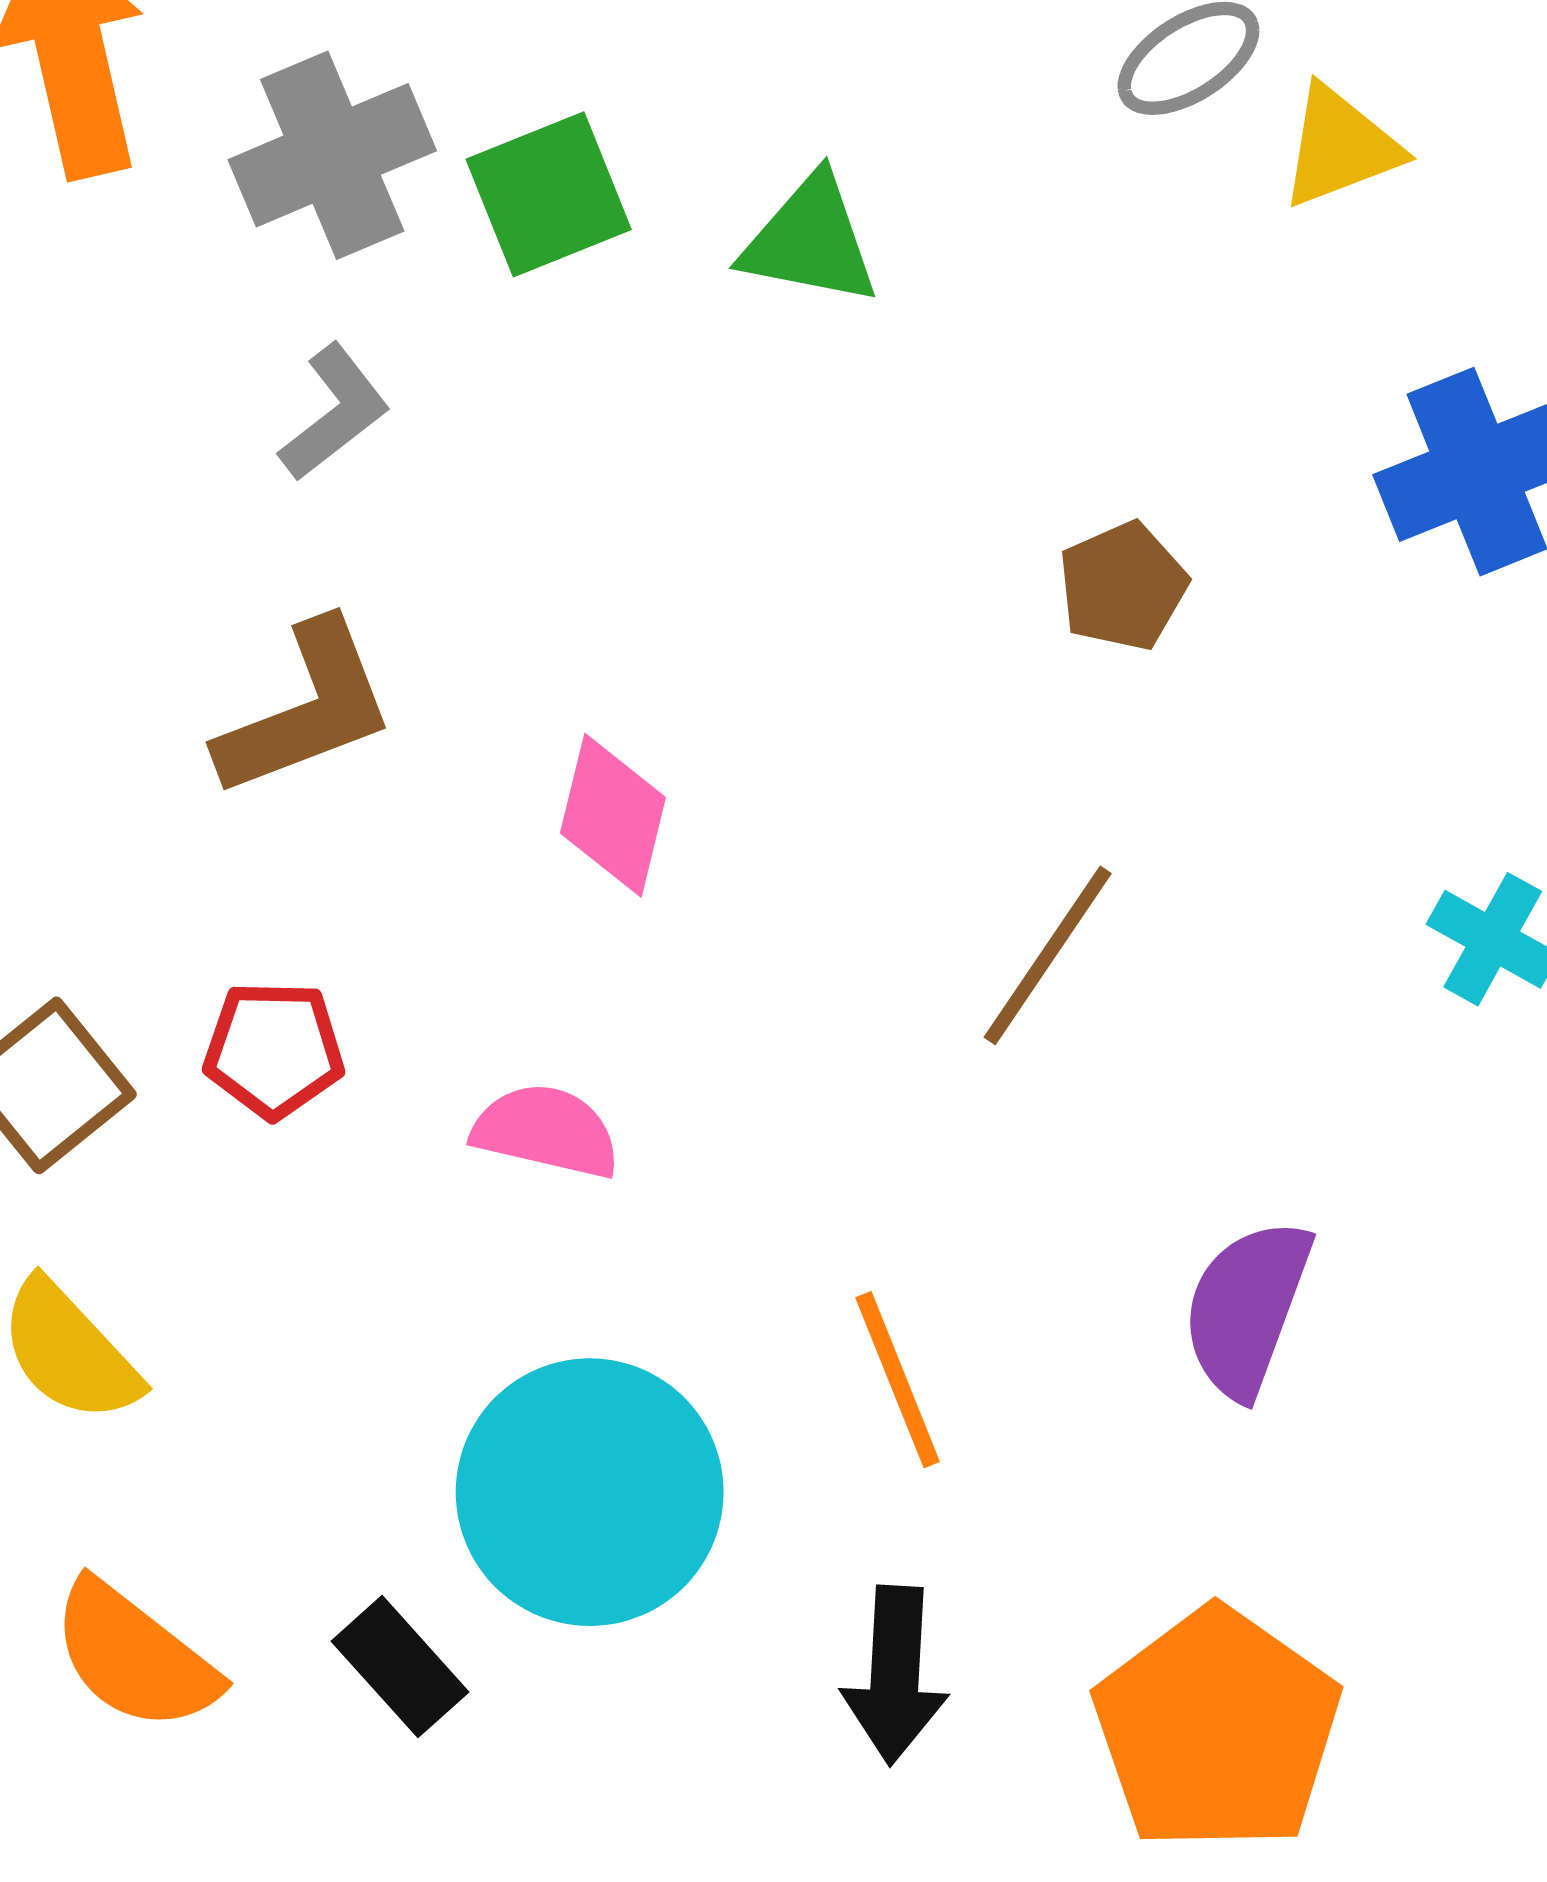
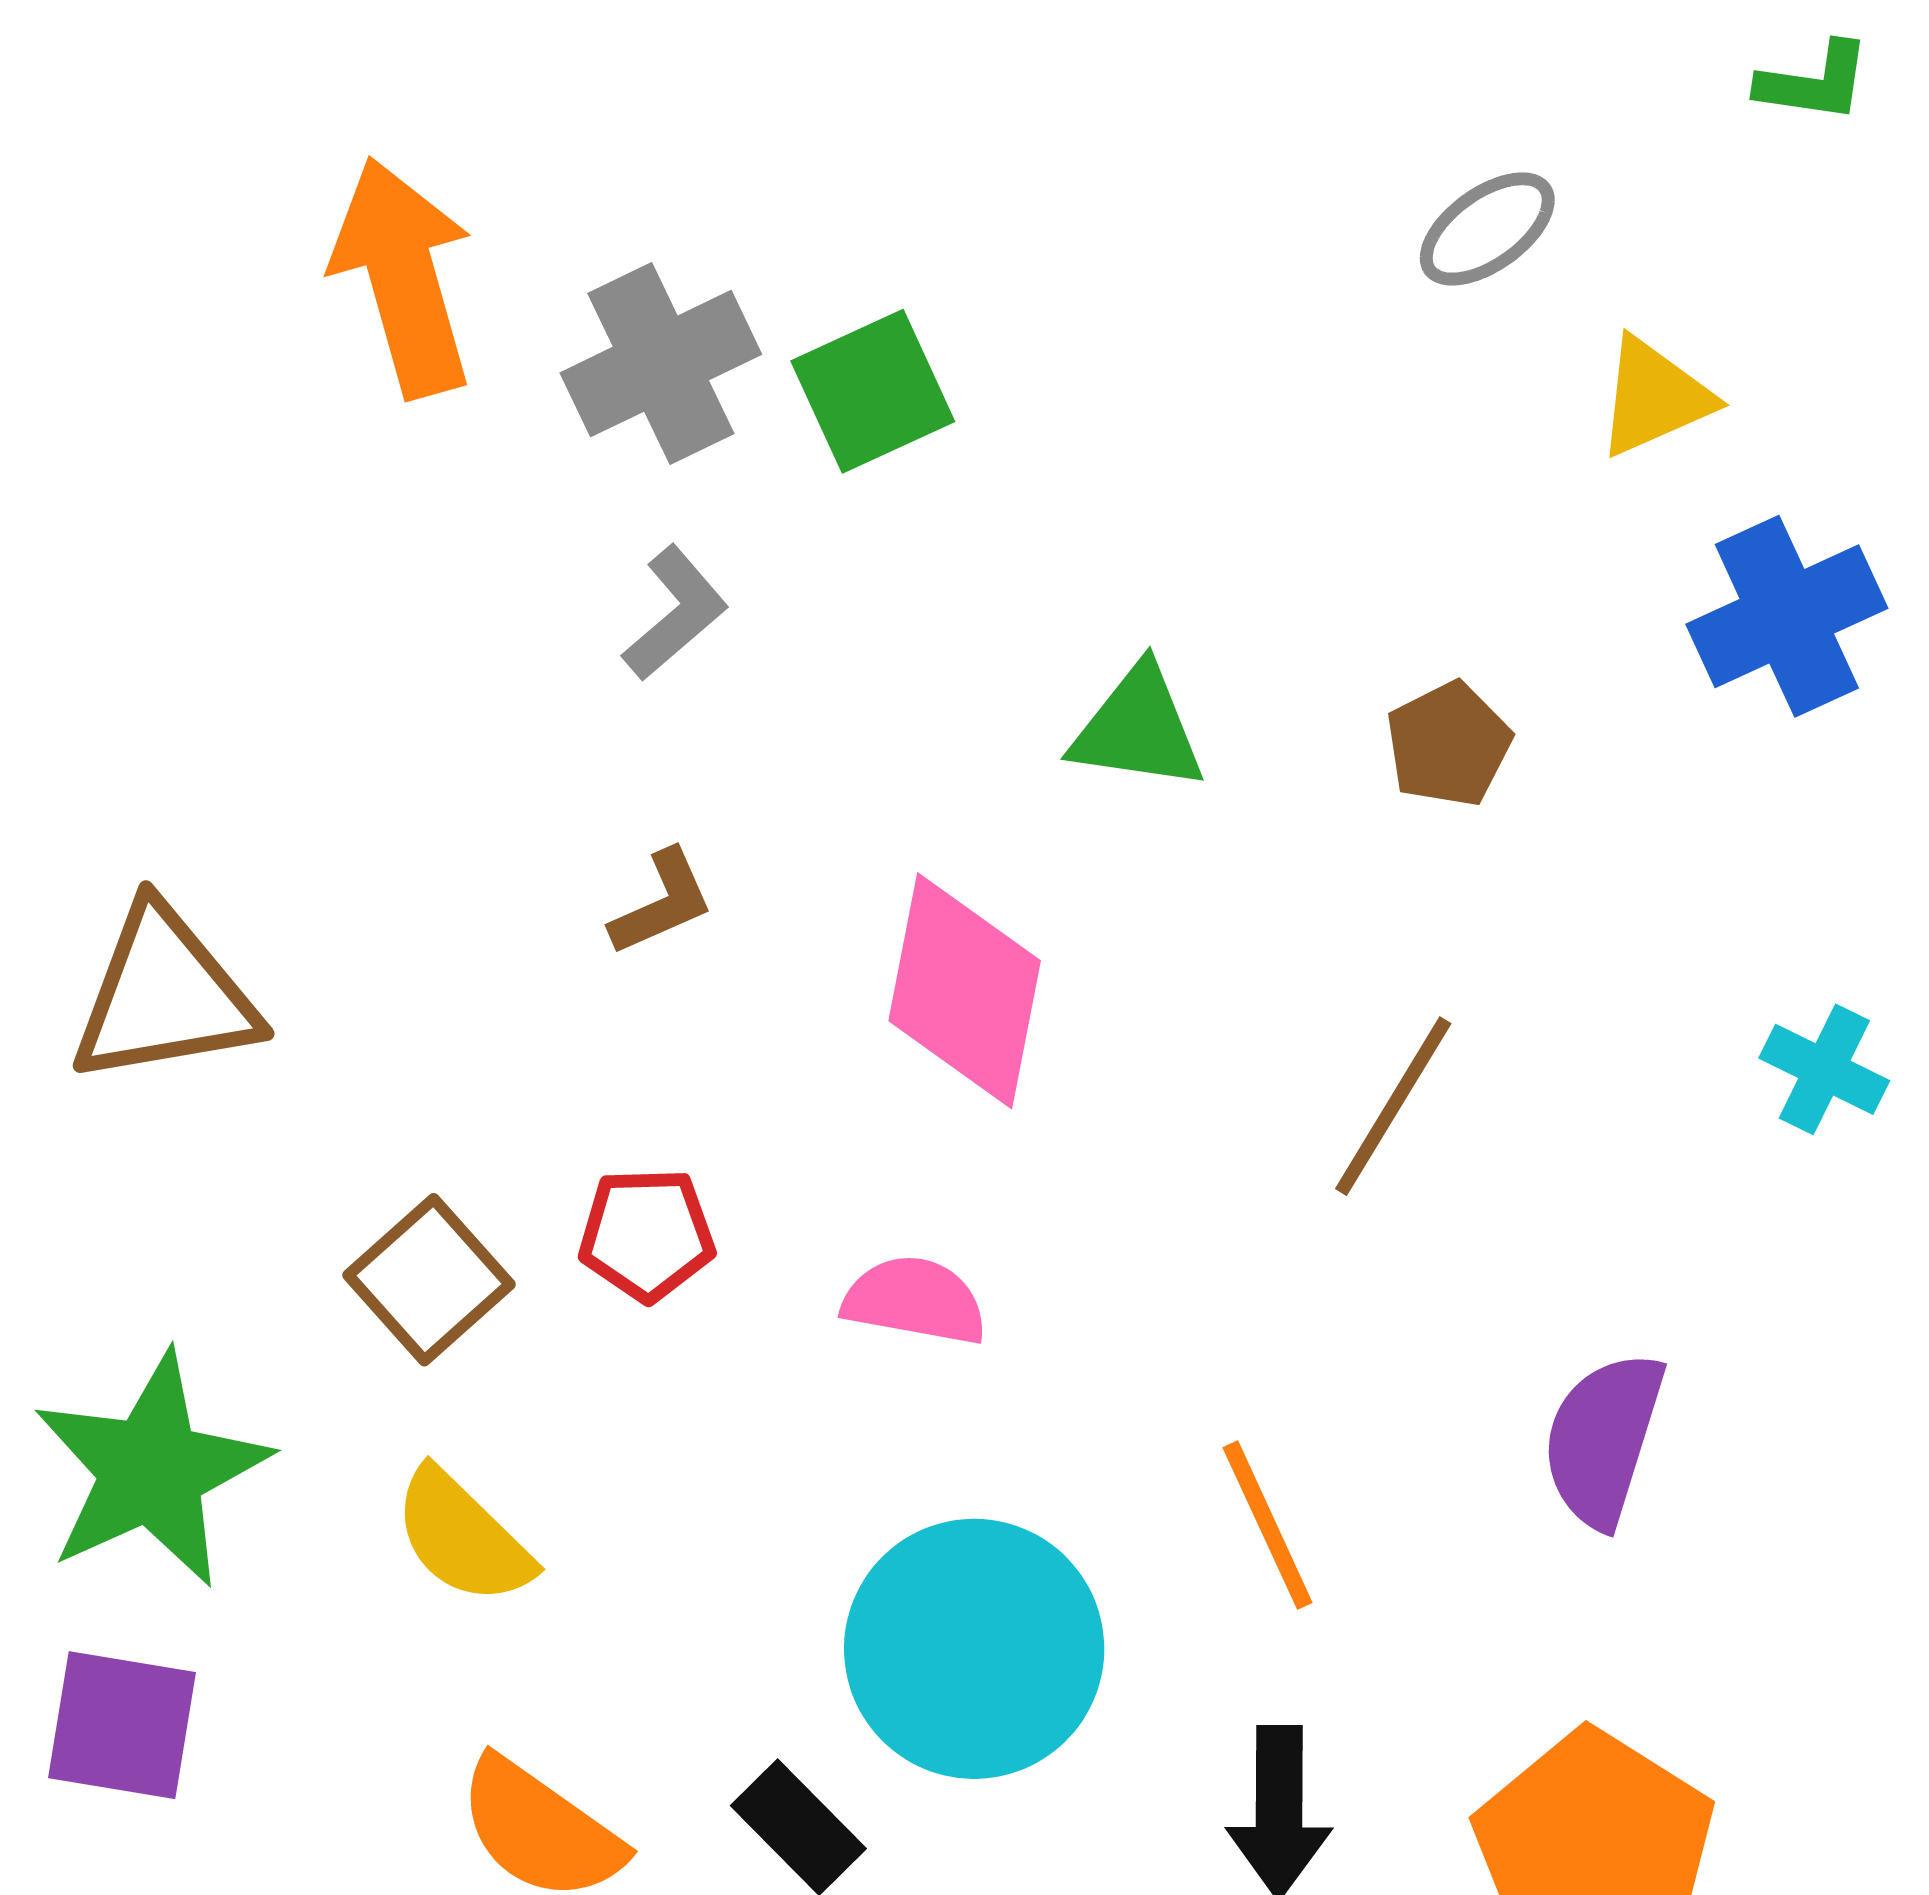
yellow triangle: (1340, 147) -> (1654, 397), moved
green triangle: (810, 241) -> (1138, 729), moved
brown L-shape: (306, 710) -> (662, 903), size x0.6
pink diamond: (613, 815) -> (965, 991), size x1.5

